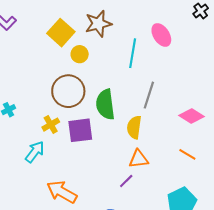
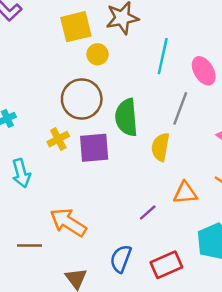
yellow square: (61, 33) -> (76, 27), turned 32
pink ellipse: (161, 35) -> (204, 71), moved
cyan arrow: (35, 152) -> (21, 173), moved, turned 125
orange triangle: (139, 159) -> (185, 193), moved

